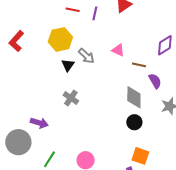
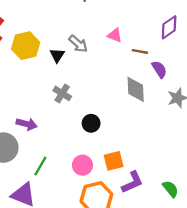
yellow hexagon: (60, 39) -> (26, 46), moved
black circle: (134, 122) -> (91, 123), moved
orange square: (140, 156) -> (114, 161), moved, turned -30

